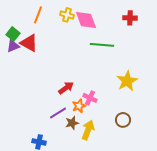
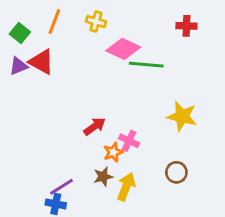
pink diamond: (86, 20) -> (123, 49), moved, turned -45
green square: (13, 34) -> (20, 33), moved
yellow star: (127, 81) -> (182, 116), turned -30
purple line: (58, 113) -> (62, 187), moved

